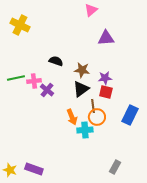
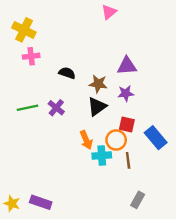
purple triangle: (106, 38) -> (127, 66), moved
green line: (16, 78) -> (28, 108), moved
pink cross: (34, 81) -> (31, 56), moved
red square: (106, 92) -> (127, 124), moved
brown line: (93, 106) -> (128, 160), moved
blue rectangle: (130, 115) -> (156, 138), turned -66

